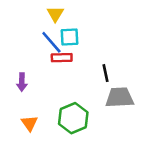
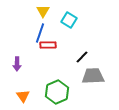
cyan square: (69, 37) -> (69, 20), moved, turned 35
blue line: (51, 42) -> (40, 33), turned 60
black line: (105, 73) -> (82, 57), turned 56

